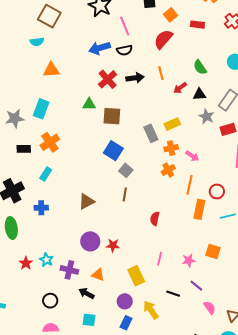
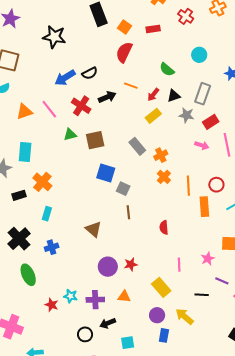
pink line: (125, 26) -> (49, 109), moved
orange line: (161, 73) -> (131, 86), turned -40
yellow rectangle: (172, 124) -> (153, 116), moved
pink arrow: (192, 156) -> (202, 145), moved
brown triangle: (86, 202) -> (93, 229), turned -36
black arrow: (86, 293) -> (108, 323), moved, turned -35

